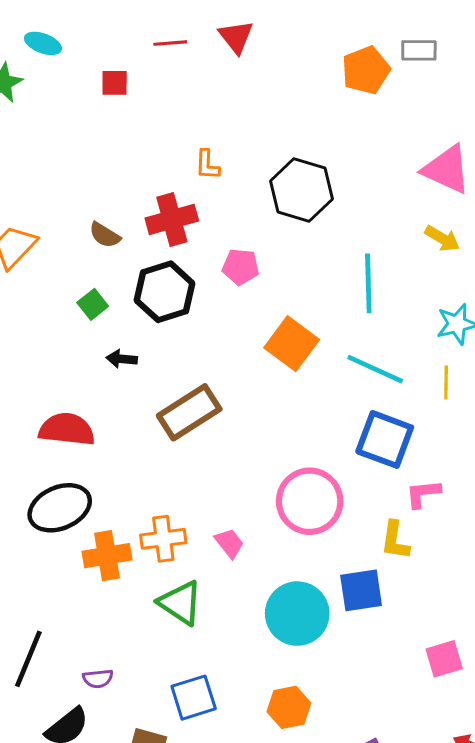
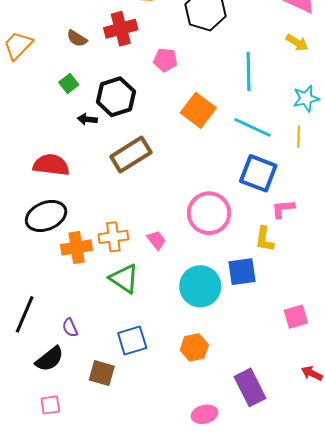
black hexagon: (165, 292) -> (116, 97), moved
purple semicircle: (98, 679) -> (70, 328), turned 72

